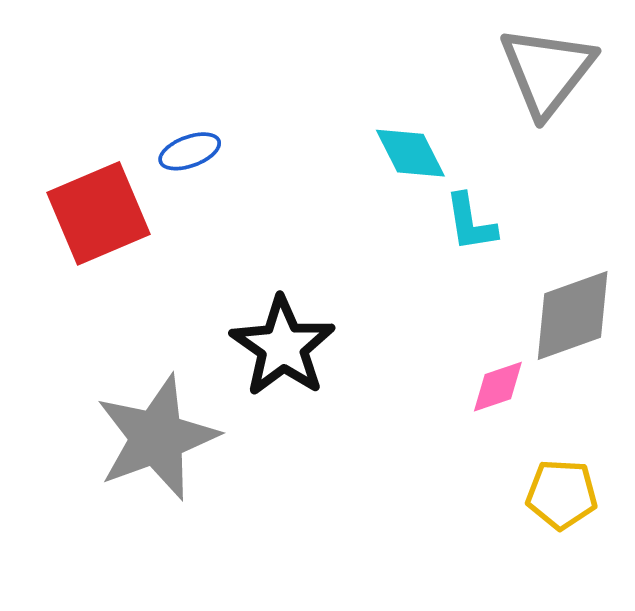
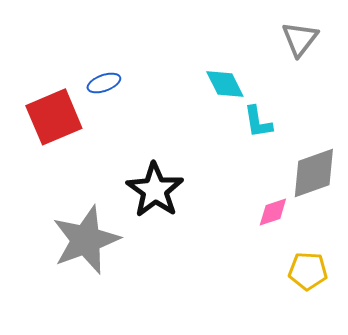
gray triangle: (547, 71) -> (300, 39), size x0.7

